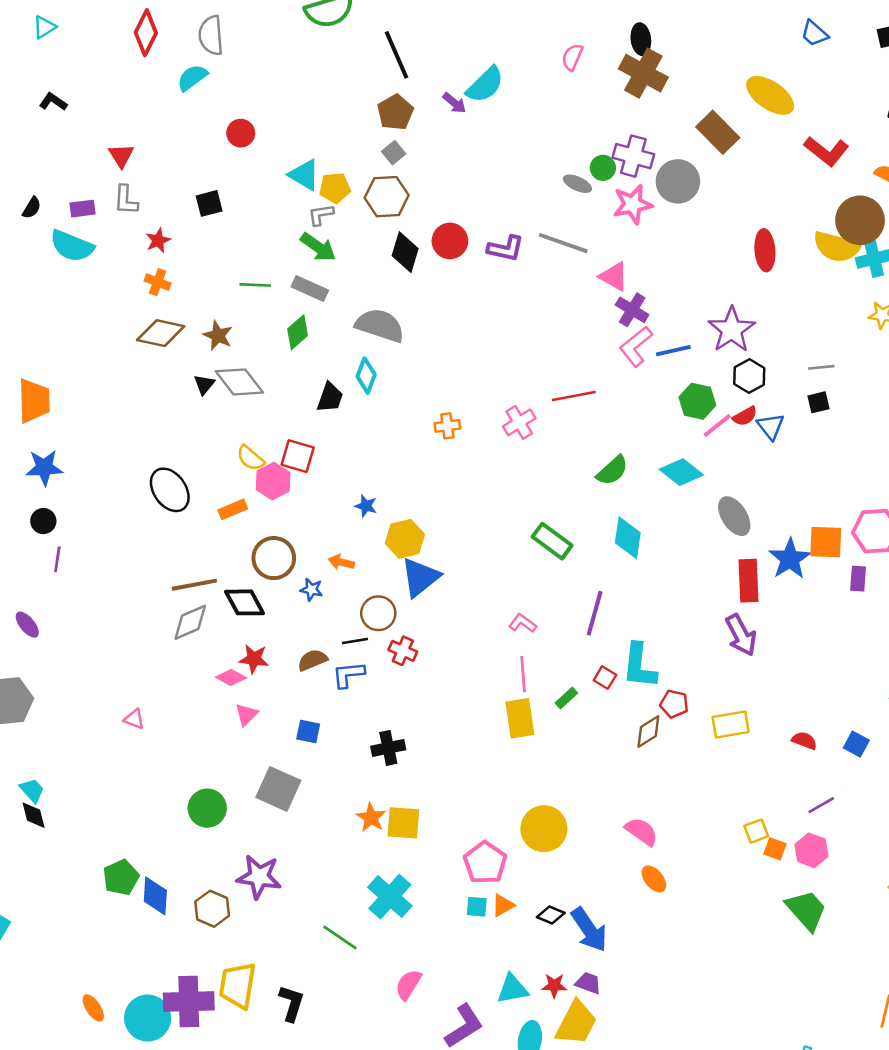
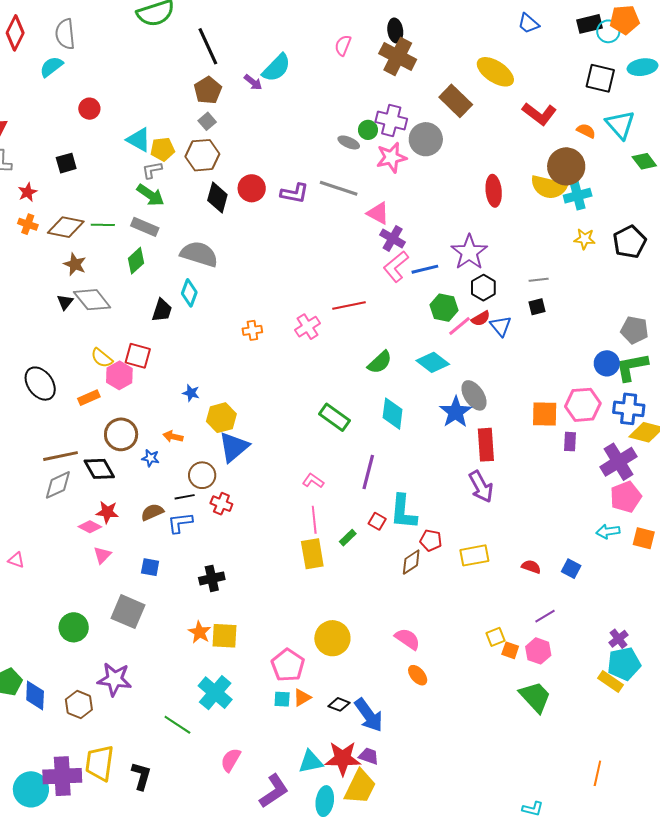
brown diamond: (161, 333) -> (66, 227), moved
blue star: (790, 559) -> (456, 412), moved
red star: (554, 986) -> (343, 758), size x1.8

